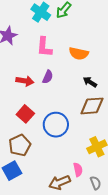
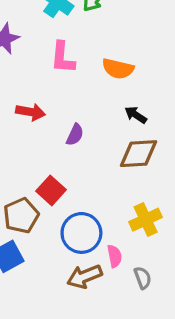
purple semicircle: (48, 77) -> (75, 135), moved
red square: (25, 114) -> (51, 190), moved
blue circle: (56, 125) -> (81, 233), moved

